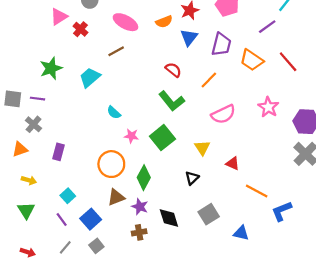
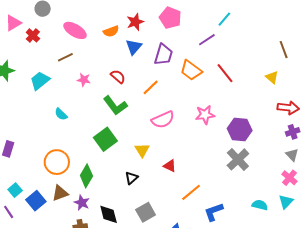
pink star: (268, 107) -> (205, 115), turned 30
pink star: (131, 136) -> (84, 80), moved
orange line: (257, 191) -> (191, 192), turned -70
blue square: (91, 219) -> (36, 201), moved

